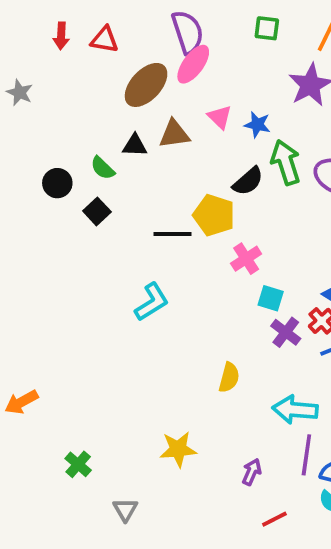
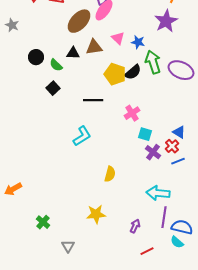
black circle: (57, 183) -> (36, 57), moved
yellow pentagon: (214, 215) -> (115, 74), moved
yellow semicircle: (229, 378) -> (110, 174), moved

